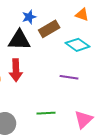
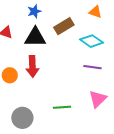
blue star: (29, 17) -> (34, 11), moved
purple line: (69, 77) -> (92, 67), moved
pink triangle: (84, 119) -> (98, 99), moved

